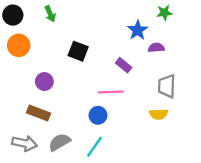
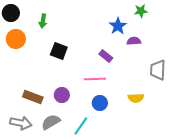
green arrow: (50, 14) -> (43, 21), moved, turned 32
black square: (78, 51) -> (59, 51), moved
purple circle: (44, 82) -> (62, 95), moved
gray trapezoid: (167, 86) -> (158, 70), moved
blue circle: (98, 115) -> (100, 103), moved

